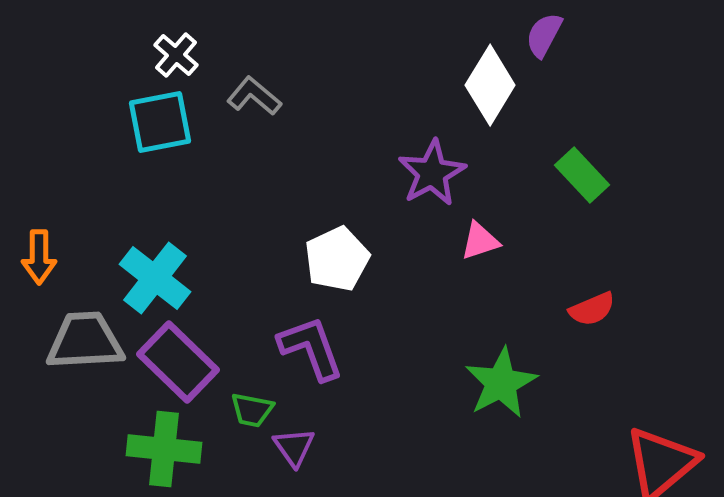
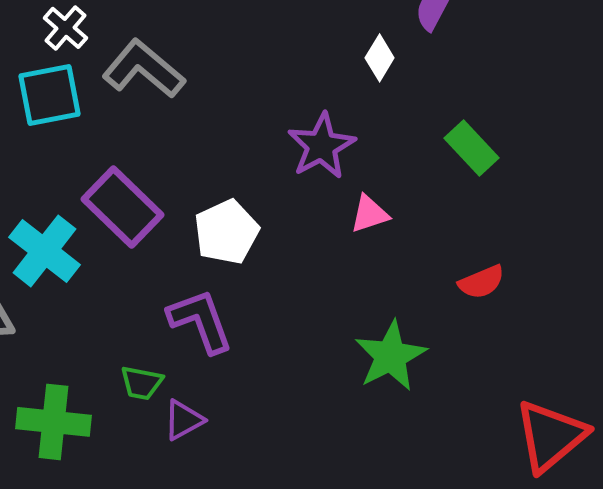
white diamond: (490, 85) -> (380, 58), size x0.6
gray L-shape: (254, 96) -> (144, 69), size x1.5
purple rectangle: (178, 362) -> (123, 207), moved
purple triangle: (294, 447) -> (184, 420), turned 36

